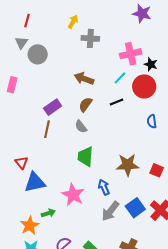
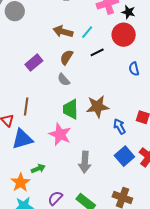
cyan line: (120, 78) -> (87, 32), moved
brown line: (47, 129) -> (26, 107), moved
brown star: (128, 165) -> (97, 107), moved
blue arrow: (104, 187) -> (120, 126), moved
pink star: (73, 195) -> (60, 134), moved
gray arrow: (110, 211) -> (85, 162), moved, turned -30

